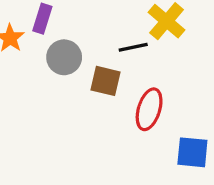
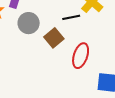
brown square: (106, 81) -> (54, 38), turned 36

